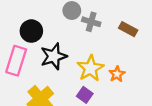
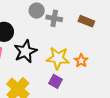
yellow star: (90, 68) -> (58, 58), turned -30

